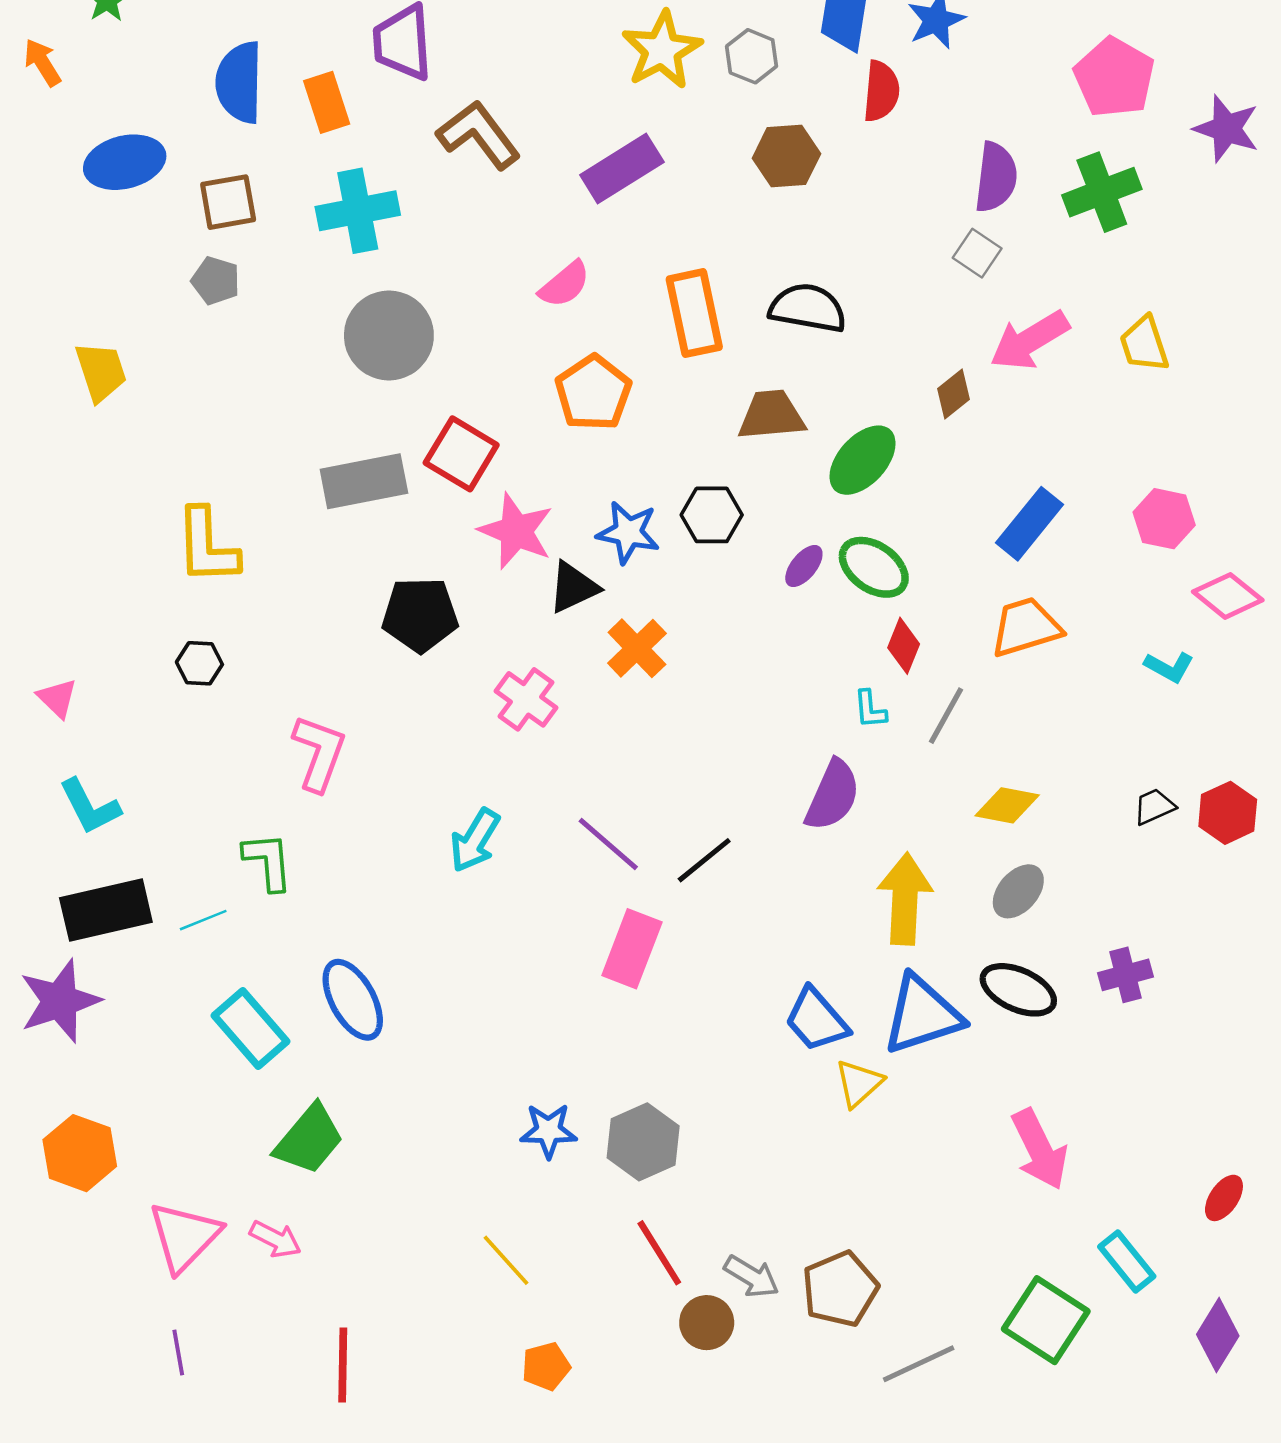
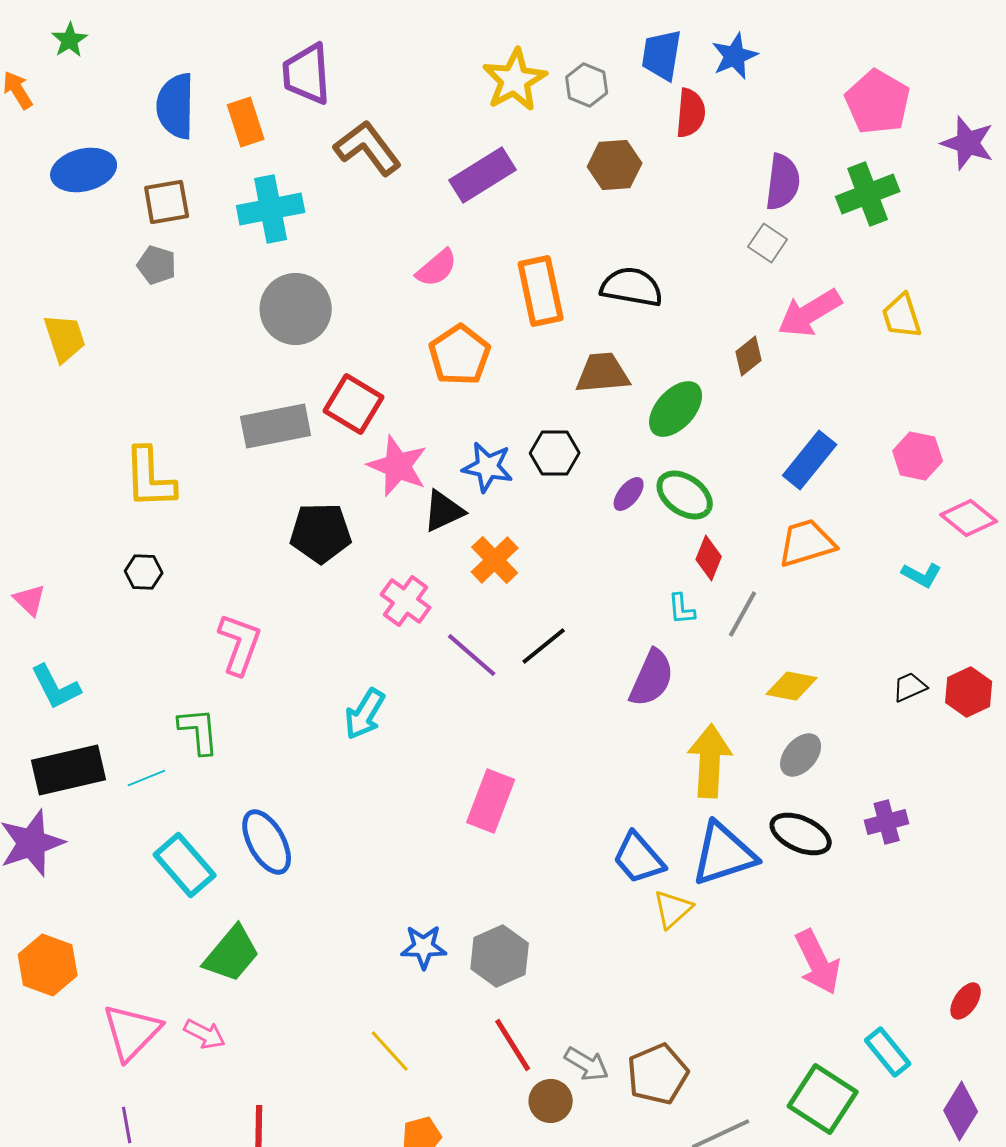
purple line: (608, 844) -> (472, 655), moved
black line: (704, 860) -> (544, 646), moved

